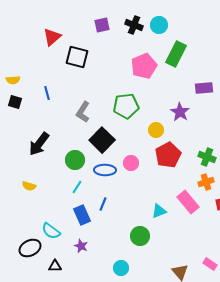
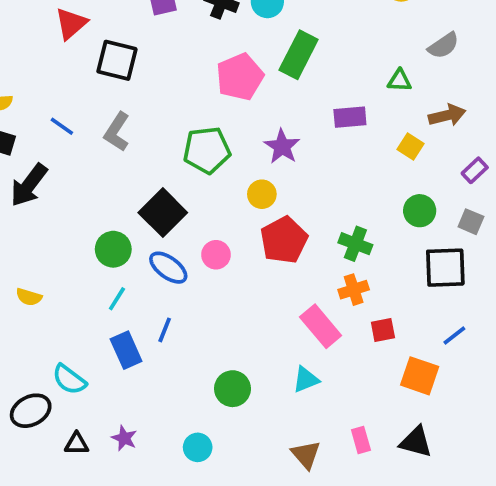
blue line: (47, 93) -> (62, 126), turned -40
gray L-shape: (83, 112) -> (117, 132), moved
purple star: (180, 112) -> (282, 147), moved
black arrow: (39, 144) -> (29, 185), moved
blue ellipse: (105, 170) -> (168, 268), turned 35
cyan triangle: (159, 211) -> (306, 379), moved
purple star: (81, 246) -> (124, 438), moved
pink rectangle: (210, 264) -> (361, 440), turned 40

